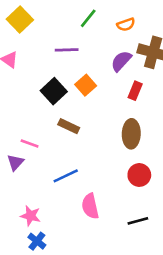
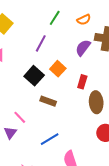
purple line: (67, 50) -> (41, 43), turned -54
red rectangle: (135, 91) -> (82, 82), moved
pink line: (30, 144) -> (20, 117), turned 32

